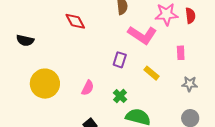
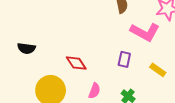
red diamond: (75, 21) -> (76, 63), moved

